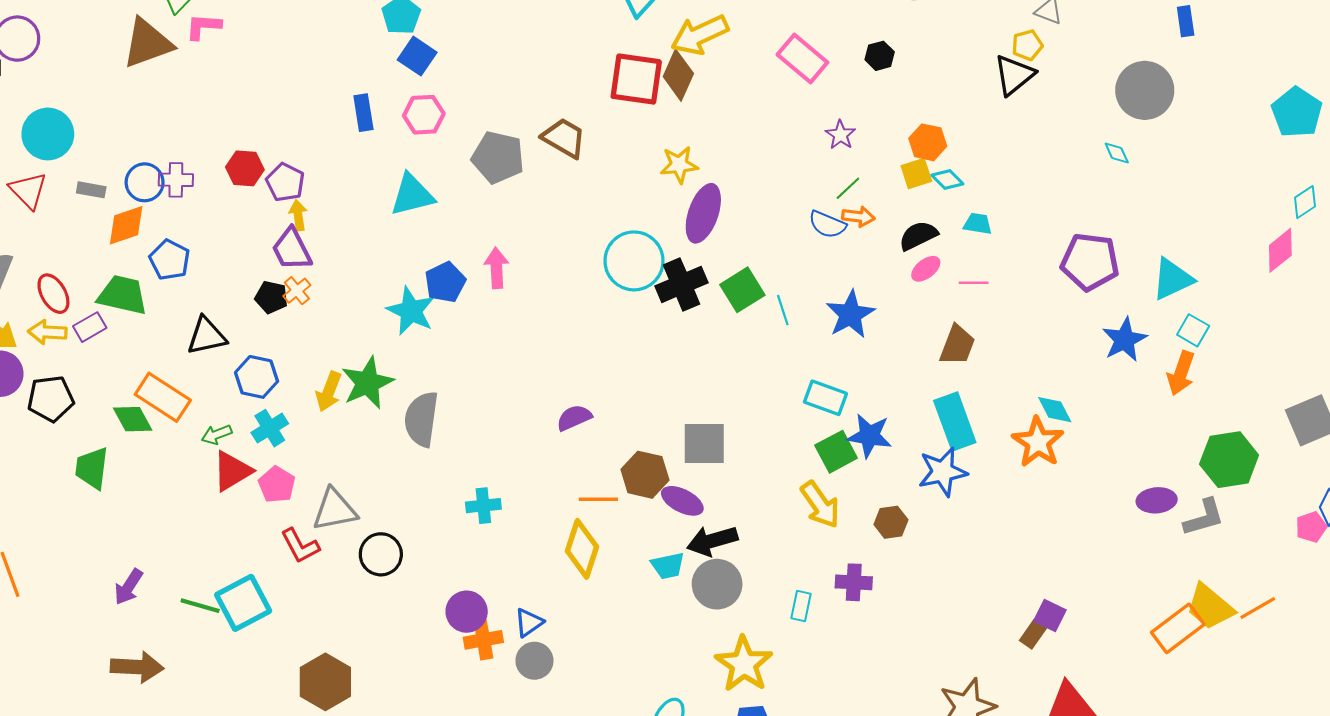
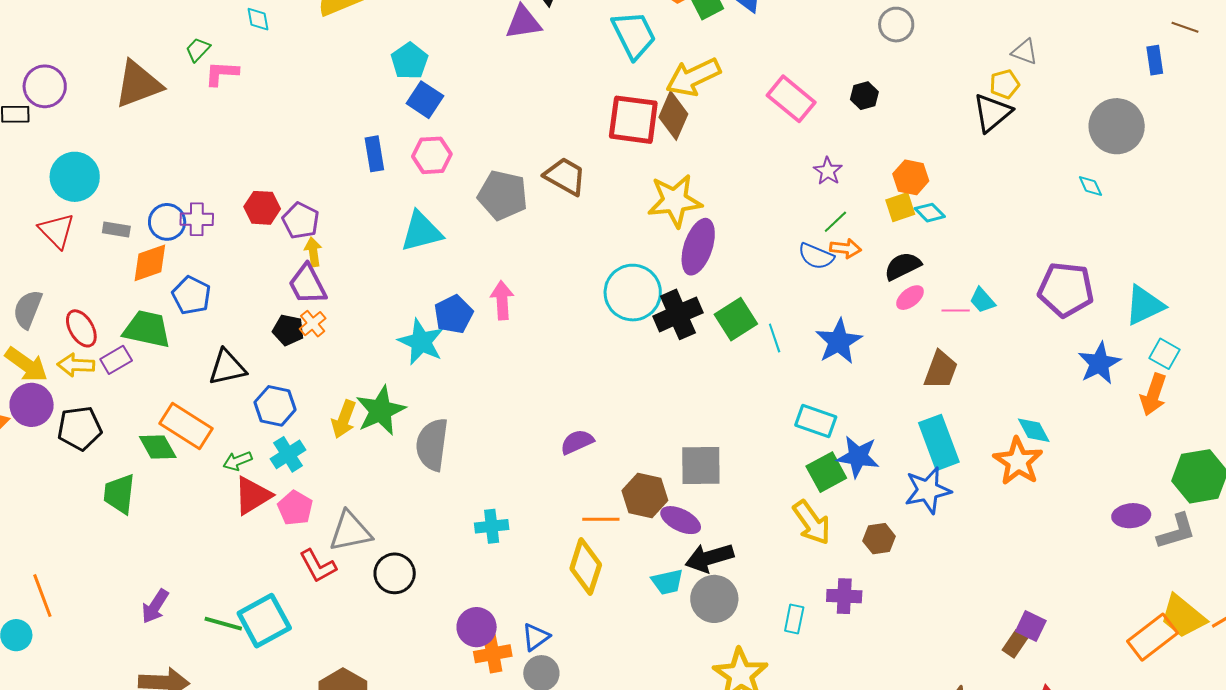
brown triangle: (147, 43) -> (138, 84), moved
yellow star: (679, 165) -> (675, 201), size x1.5
cyan trapezoid: (978, 224) -> (982, 300), moved, turned -140

